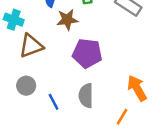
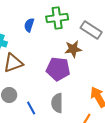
brown star: (67, 20) -> (73, 49), moved

